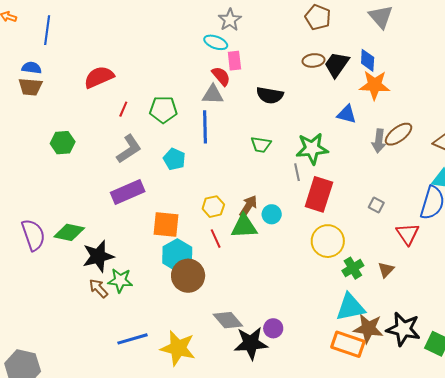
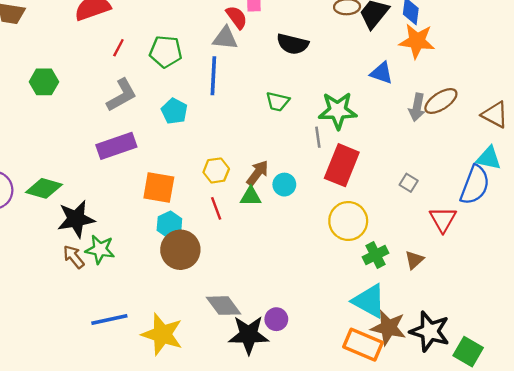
green triangle: (244, 226) -> (251, 196), size x0.7
cyan hexagon: (177, 255) -> (169, 225), size x0.7
cyan triangle: (350, 307) -> (369, 301), turned 36

